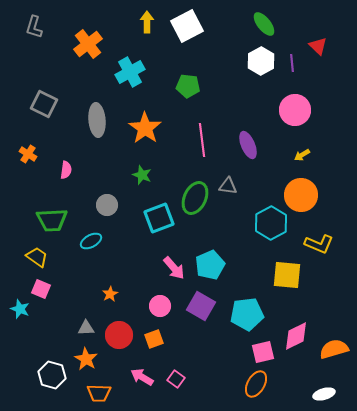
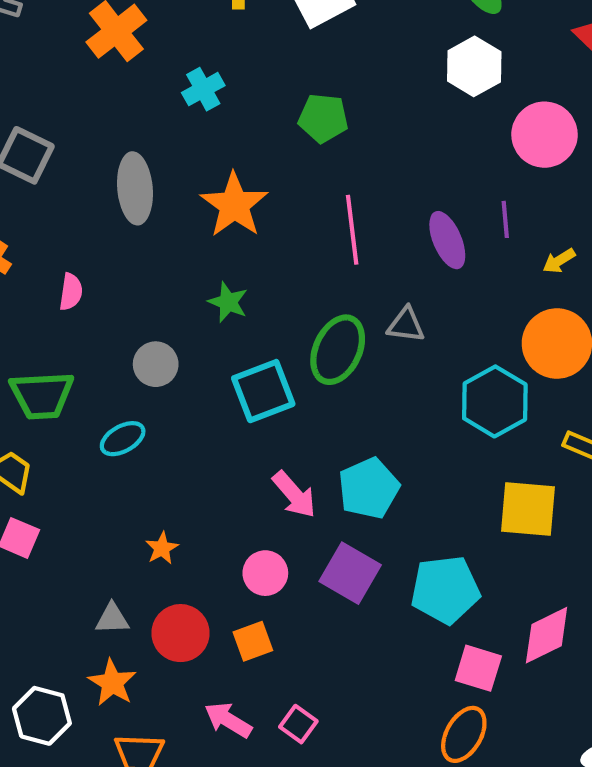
purple line: (292, 63) -> (505, 219), moved
cyan cross: (130, 72) -> (203, 89), size x0.7
pink circle: (295, 110) -> (545, 135), moved
pink square: (263, 352) -> (478, 668), turned 30

